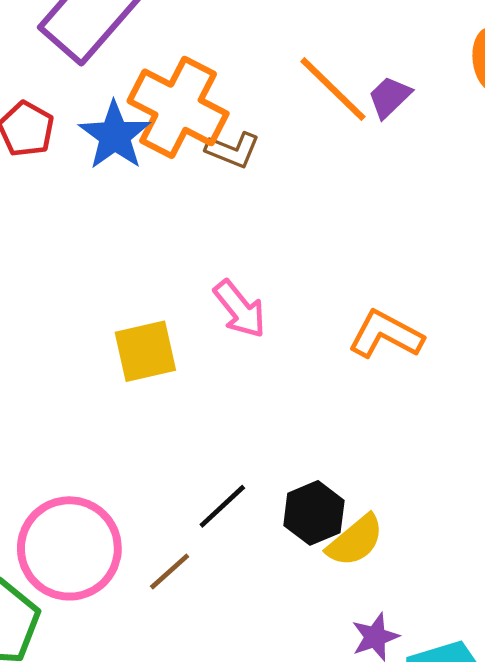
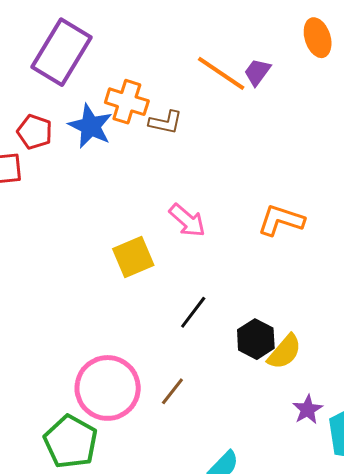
orange cross: (178, 107) -> (127, 102), size x0.7
black line: (222, 506) -> (193, 312), moved

